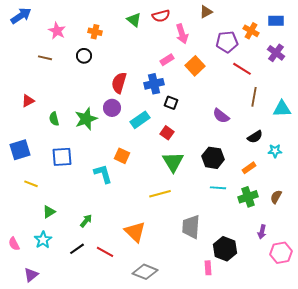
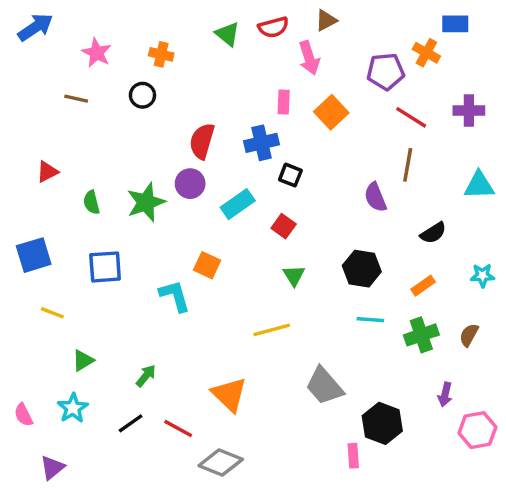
brown triangle: (206, 12) -> (326, 20), moved
blue rectangle: (276, 21) -> (455, 24), moved
purple cross: (276, 53) -> (469, 111), moved, turned -36
pink rectangle: (167, 60) -> (284, 102), turned -56
brown line: (254, 97) -> (408, 165), moved
purple semicircle: (221, 116) -> (375, 197), turned 30
cyan star: (275, 151) -> (483, 275), moved
green triangle: (173, 162) -> (294, 275), size x0.6
gray trapezoid: (191, 227) -> (324, 386), turned -45
gray diamond: (145, 272) -> (221, 462), moved

